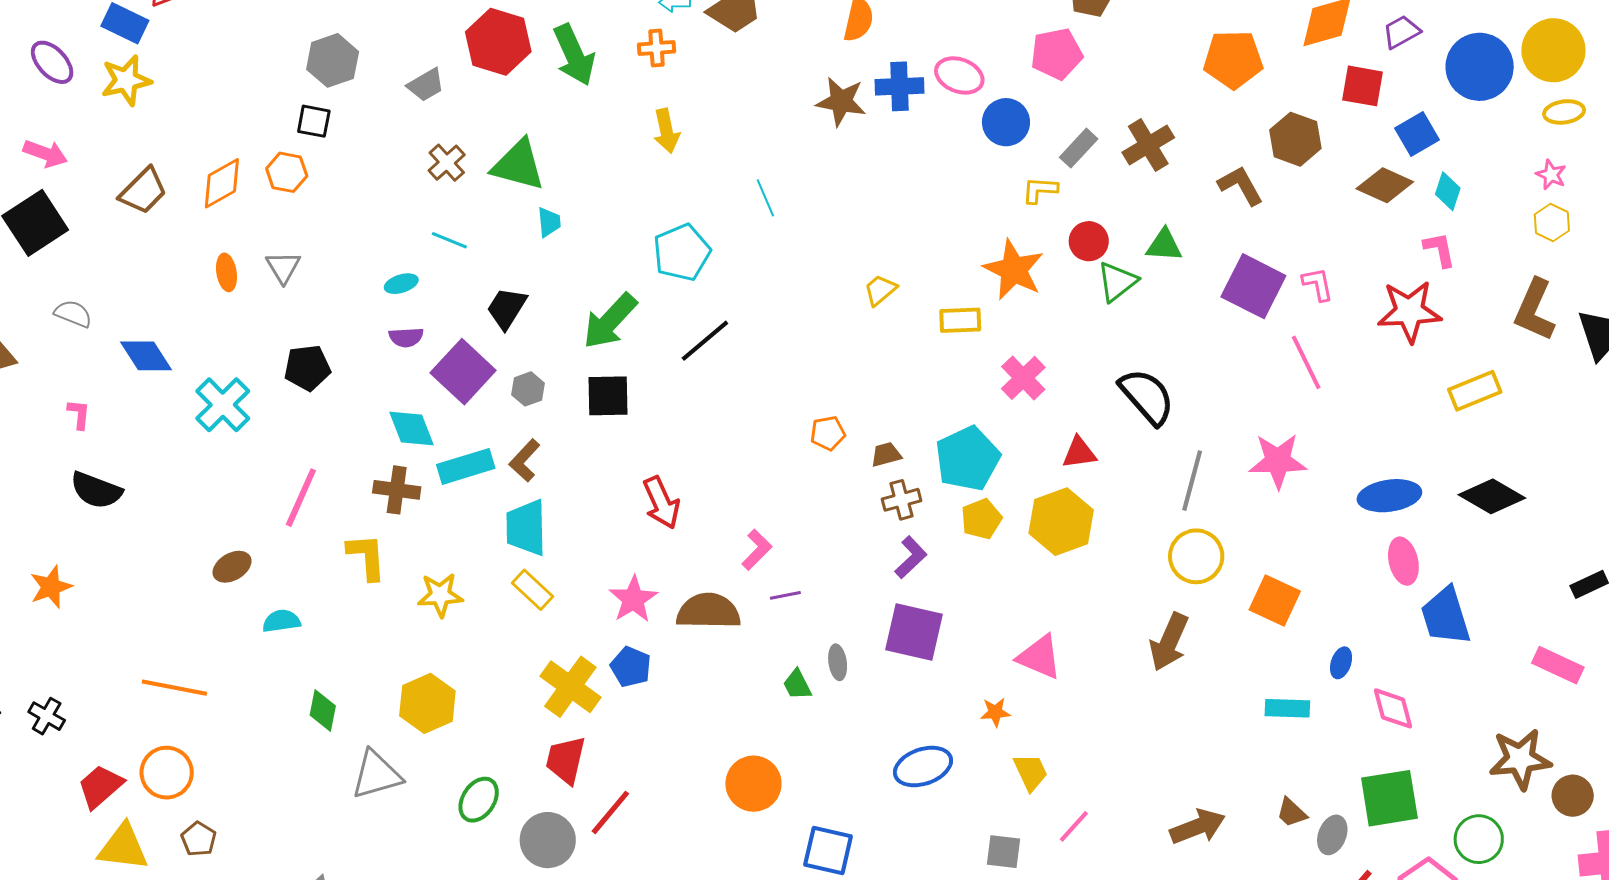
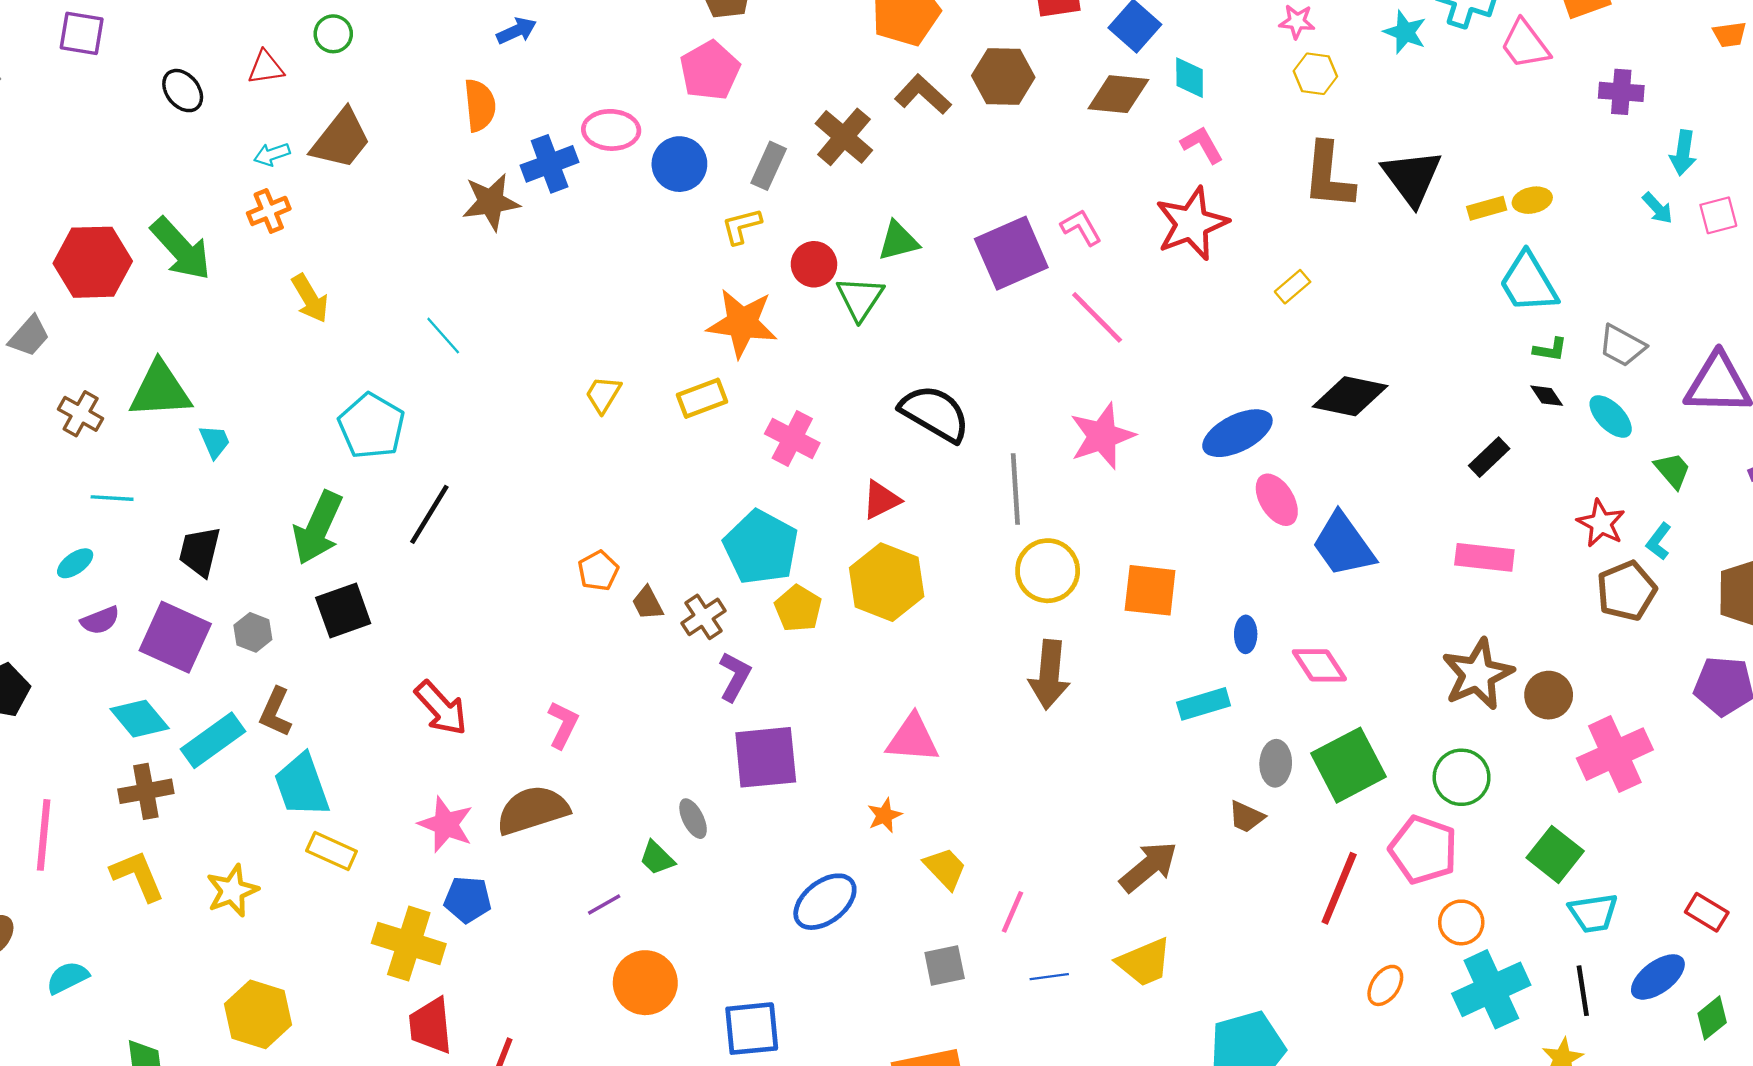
brown L-shape: (1241, 185) -> (923, 94), moved
purple square: (1253, 286) -> (1011, 253), turned -32
yellow rectangle: (1475, 391) -> (1293, 287), size x0.6
brown trapezoid: (886, 455) -> (648, 603), moved, turned -84
purple line: (785, 595) -> (604, 905), moved
gray ellipse: (1332, 835) -> (1276, 763), moved

